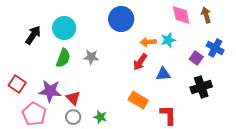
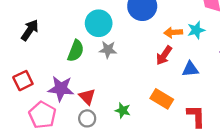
cyan circle: (64, 28) -> (99, 23), moved
black arrow: (33, 35) -> (30, 30), moved
red square: (17, 84) -> (23, 81), turned 30
green star: (100, 117) -> (123, 110), moved

